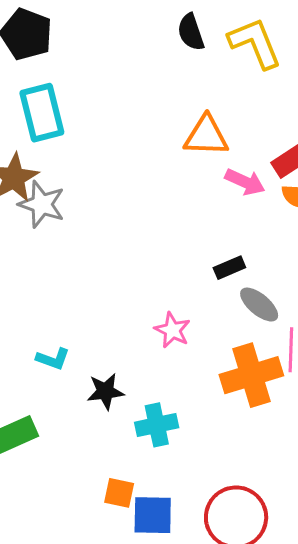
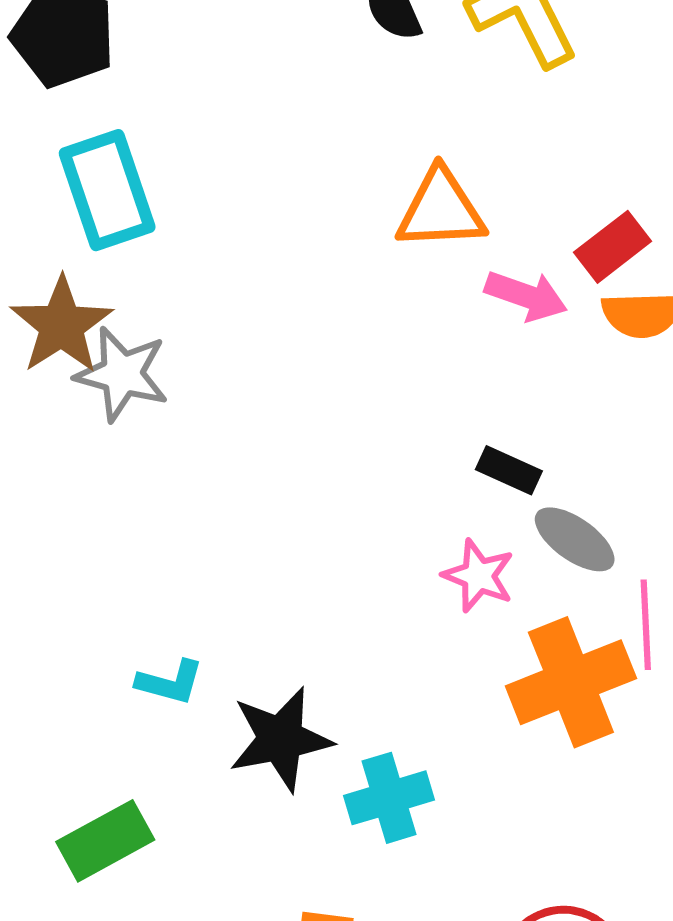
black rectangle: (229, 268) -> (509, 470), turned 52
pink star: (172, 330) -> (478, 576), moved
black star: (105, 391) -> (281, 739), size x1.4

